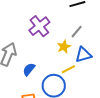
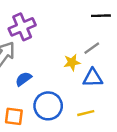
purple cross: (39, 26) -> (22, 27), moved
yellow line: (68, 69) -> (86, 113), moved

